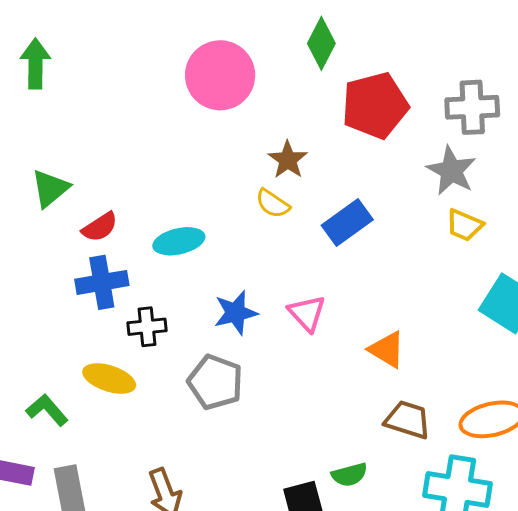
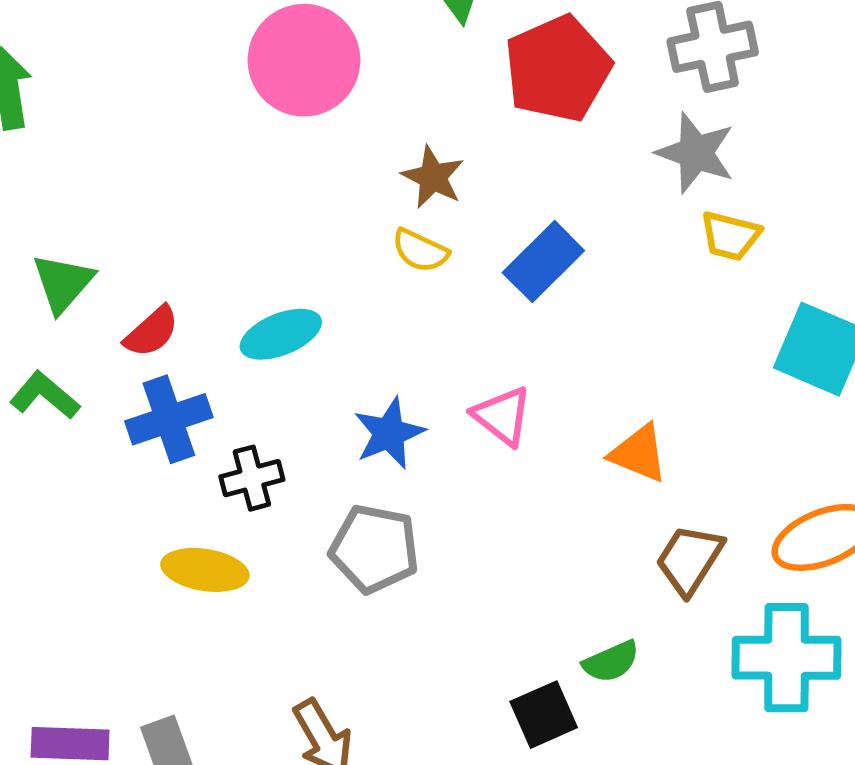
green L-shape: (47, 410) -> (45, 395), moved
brown trapezoid: (408, 420) -> (690, 559), turned -66

